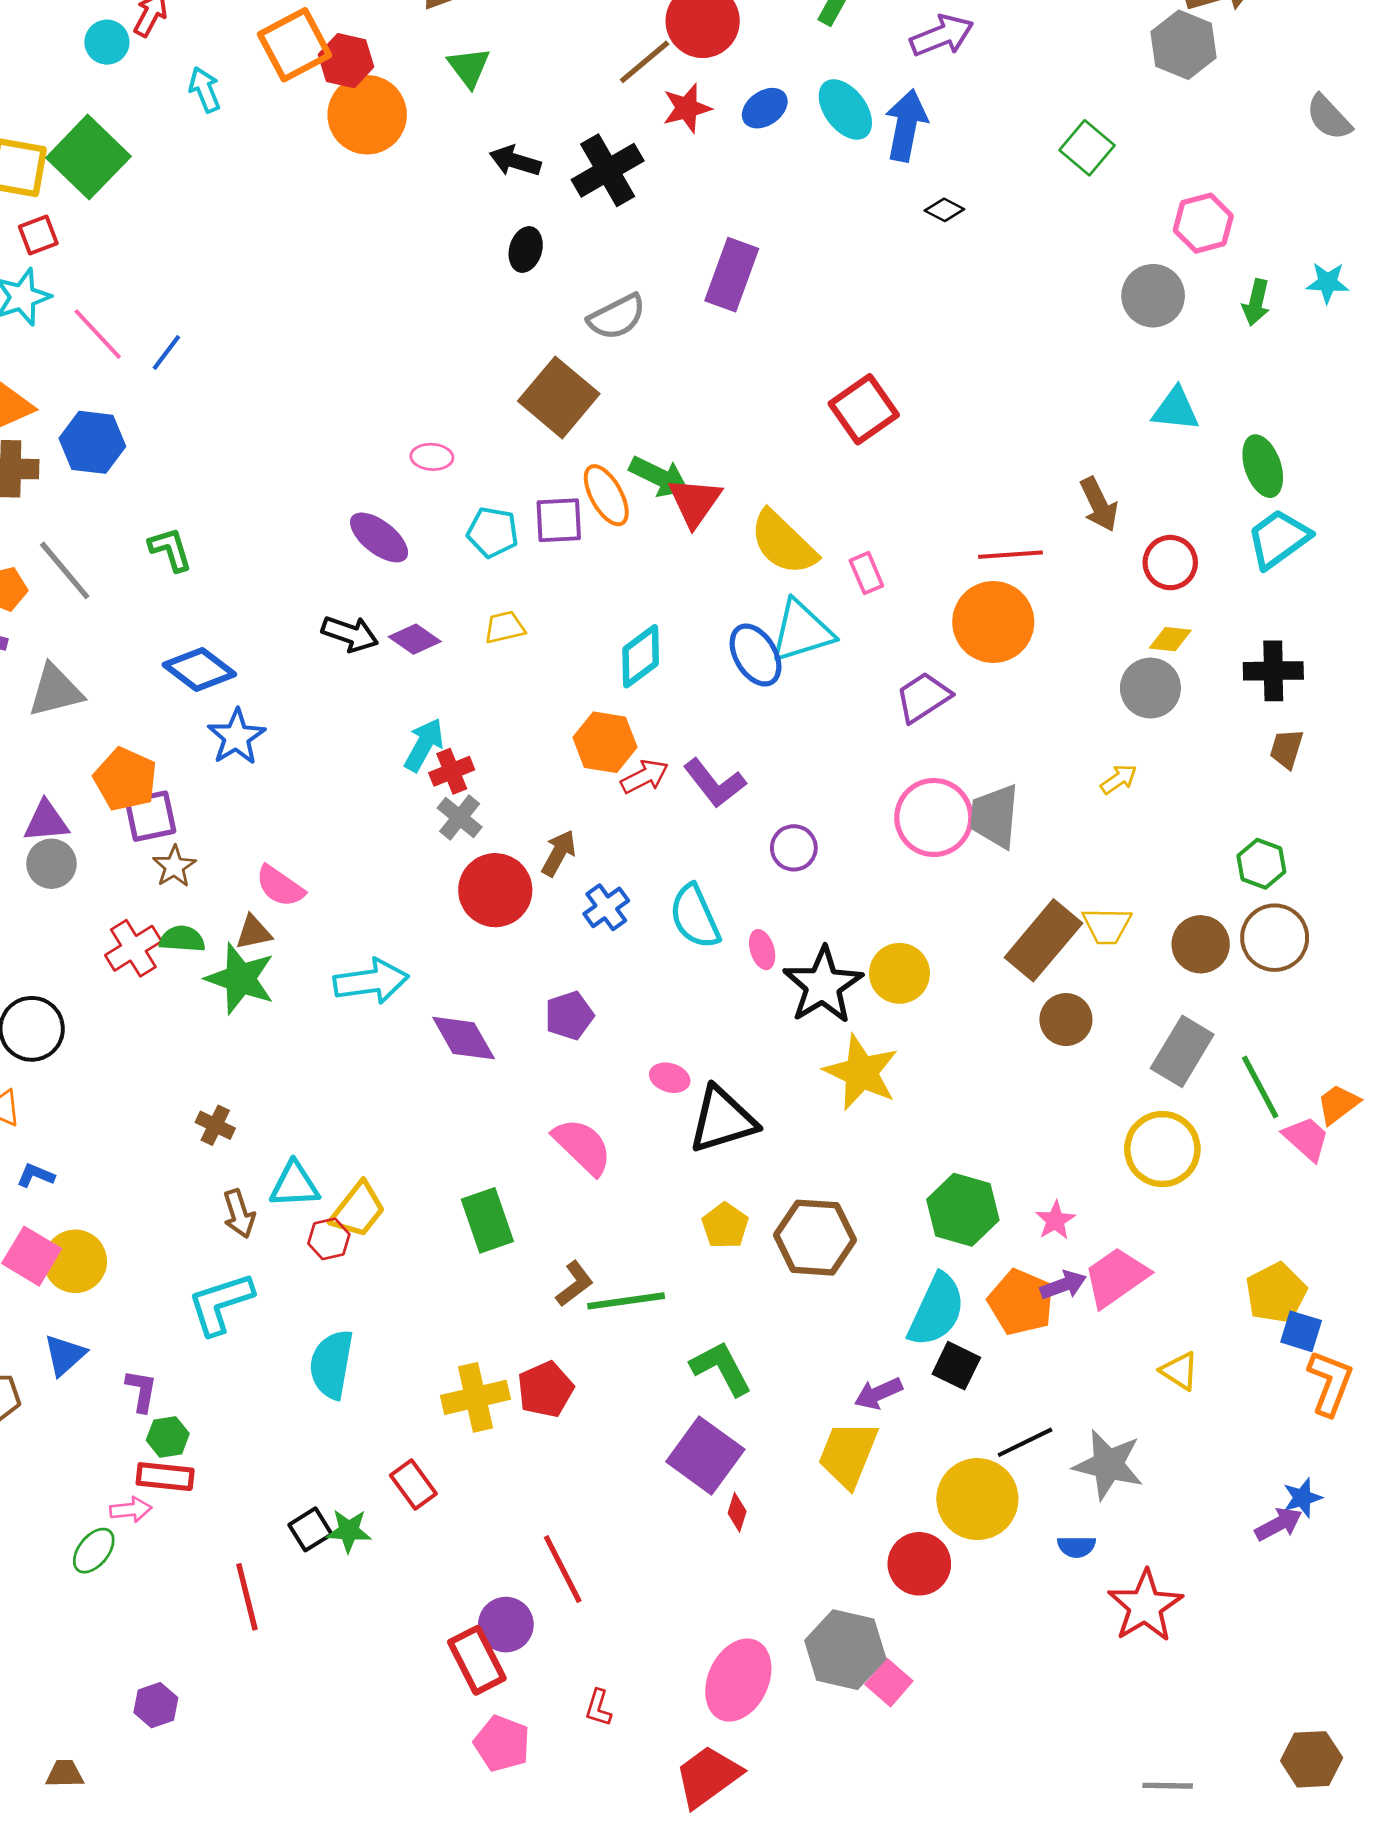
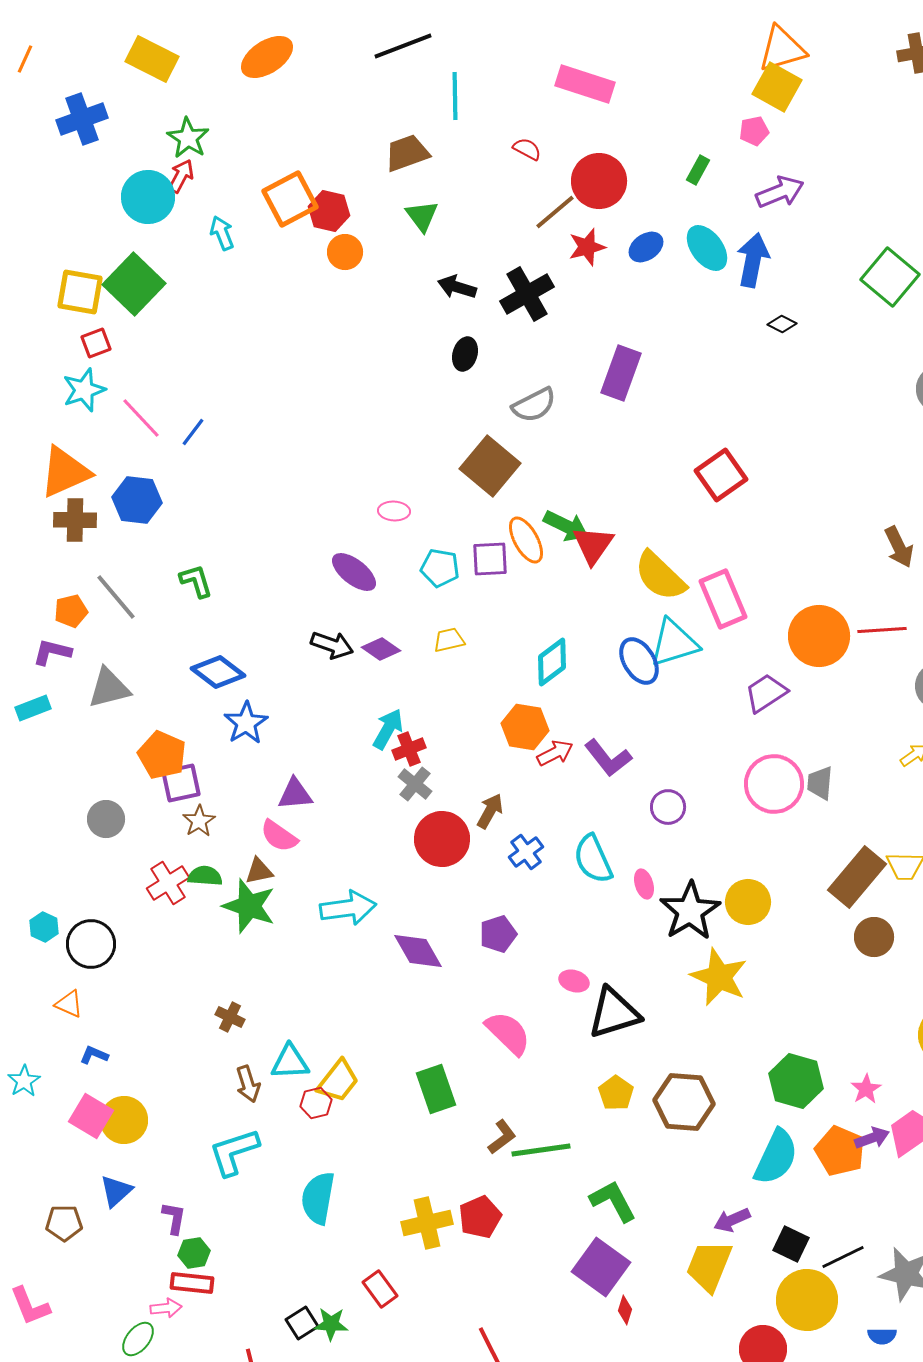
cyan circle: (107, 42) -> (148, 197), size x1.6
orange circle: (367, 115) -> (345, 252), size x0.6
green square: (1087, 148) -> (890, 277), size x1.4
red line: (1010, 555) -> (882, 630), moved
pink rectangle: (866, 573) -> (723, 599), size x1.8
gray trapezoid: (995, 816) -> (820, 783), size x0.7
purple triangle: (46, 821) -> (295, 794), moved
black square: (956, 1366) -> (791, 1244), moved

